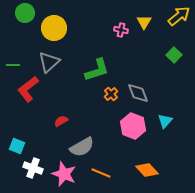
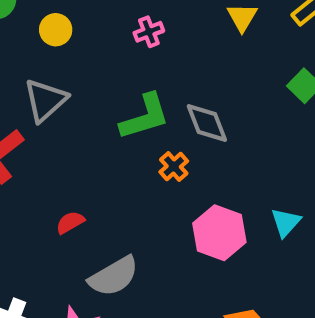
yellow circle: (54, 28) -> (56, 30), size x0.6
pink cross: (121, 30) -> (149, 32), moved, turned -32
gray diamond: (138, 93) -> (207, 123), moved

